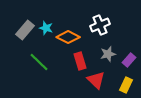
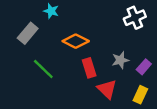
white cross: (100, 25) -> (135, 18), moved
cyan star: (46, 28) -> (51, 11), moved

